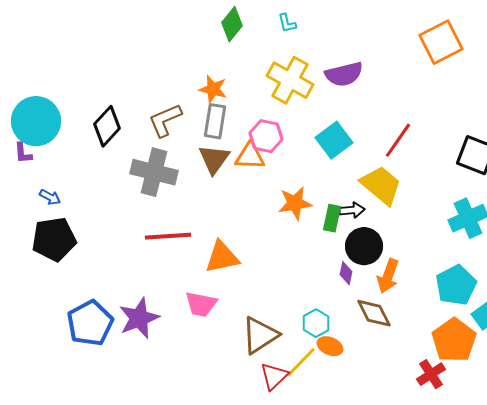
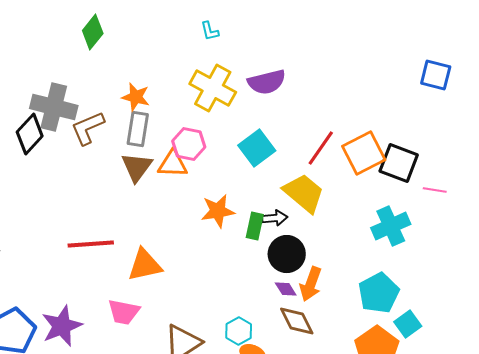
green diamond: (232, 24) -> (93, 32), moved
orange square: (441, 42) -> (364, 153), moved
gray cross: (154, 172) -> (54, 107), moved
purple diamond: (346, 273) -> (286, 289), moved, turned -45

